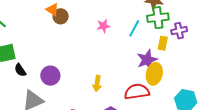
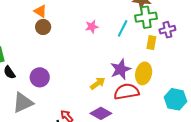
brown circle: (61, 16) -> (43, 27), moved
purple star: (147, 60) -> (121, 69), moved
yellow arrow: (97, 84) -> (98, 83), moved, turned -133

